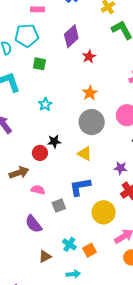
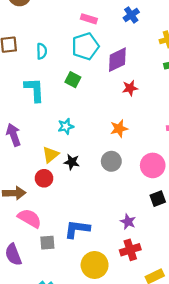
cyan pentagon: (27, 36) -> (85, 46), moved, turned -30
gray circle: (92, 122) -> (111, 161), size x0.7
black star: (54, 141) -> (72, 162), moved
yellow triangle: (85, 154) -> (51, 155), moved, turned 35
pink semicircle: (38, 190) -> (30, 218), size x1.5

